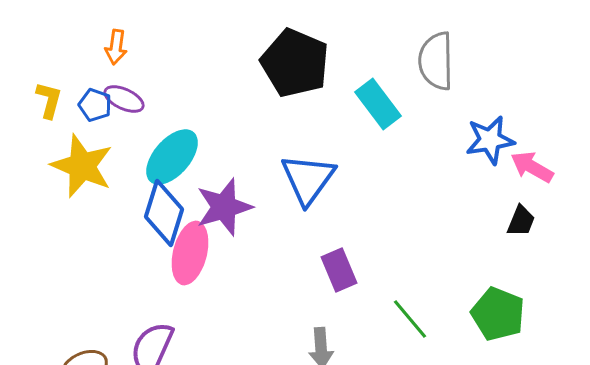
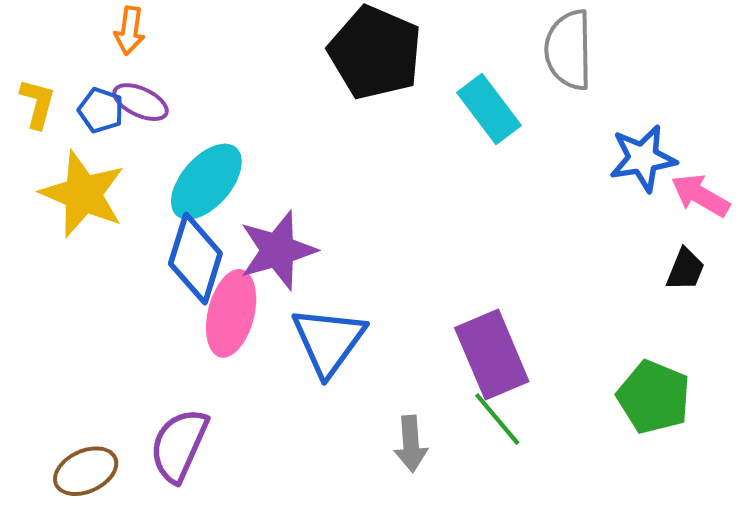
blue triangle: (308, 179) -> (329, 341), moved
purple rectangle: (339, 270) -> (492, 355), moved, size x1.5
green line: (410, 319) -> (497, 419), moved

